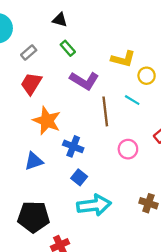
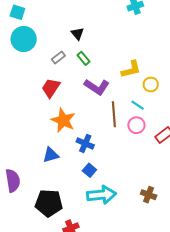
black triangle: (60, 20) -> (77, 34), turned 32
gray rectangle: (29, 52) -> (58, 58), moved
yellow L-shape: (123, 59) -> (131, 69), turned -30
pink circle: (128, 149) -> (136, 125), moved

